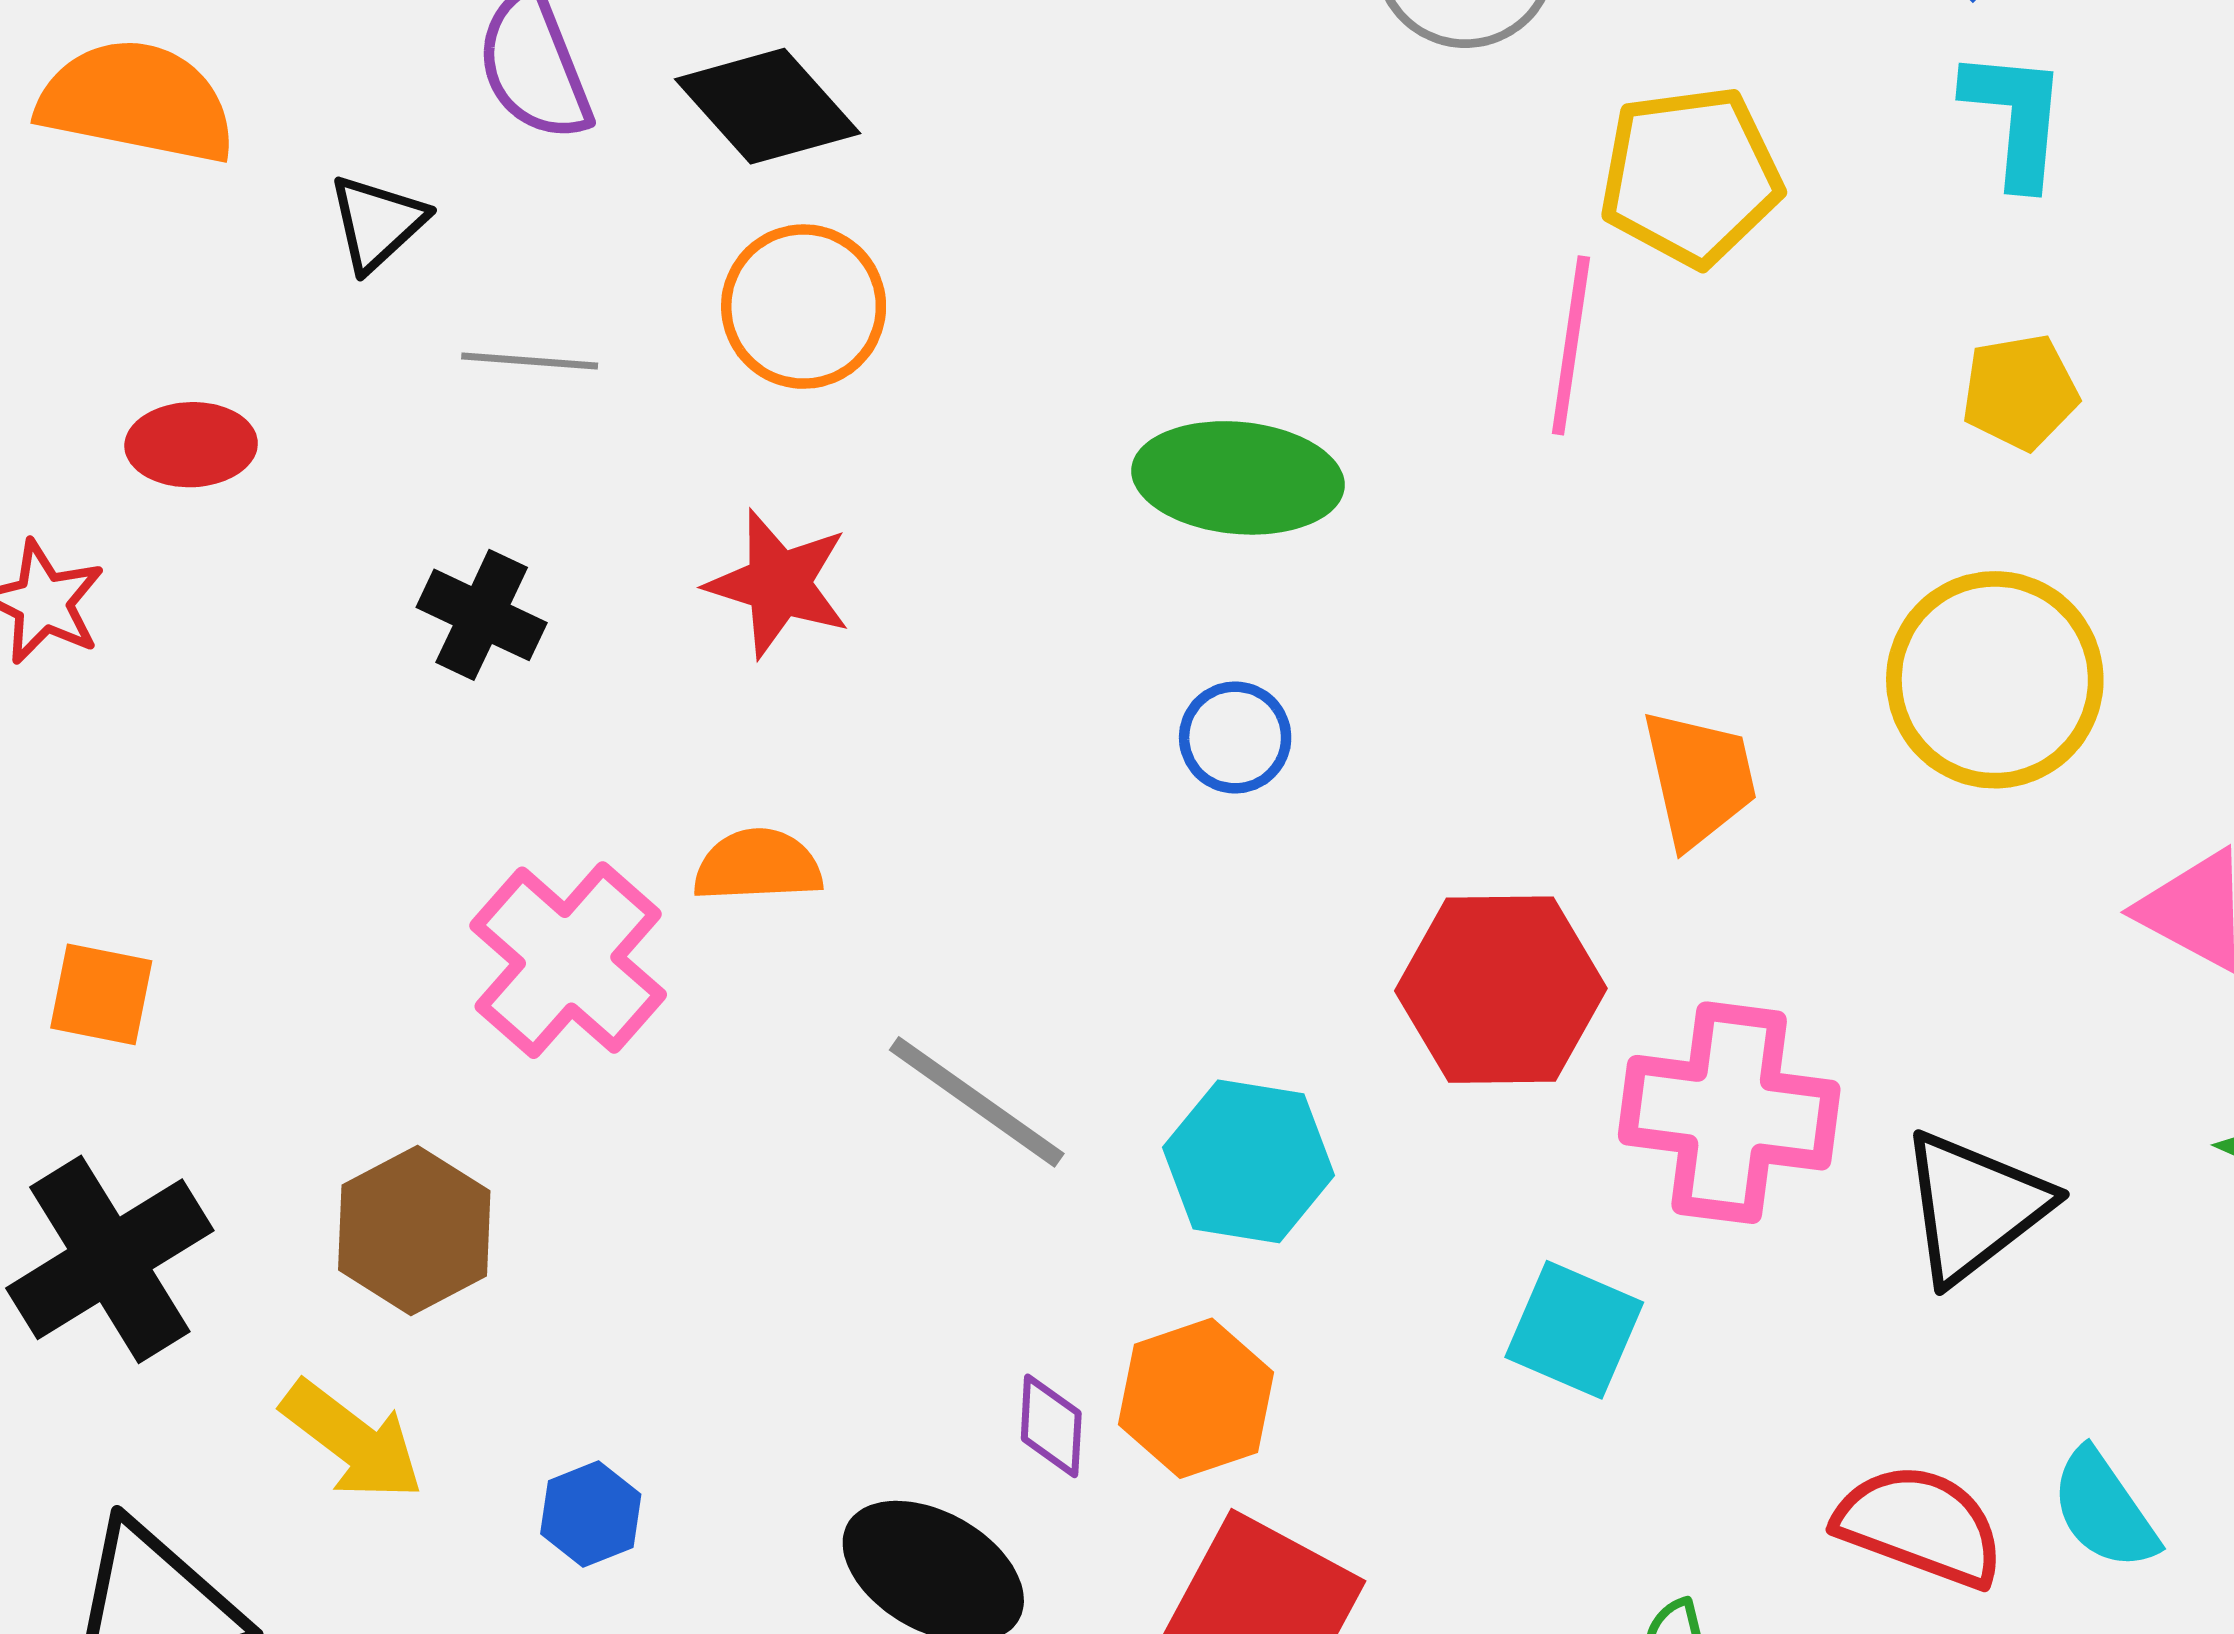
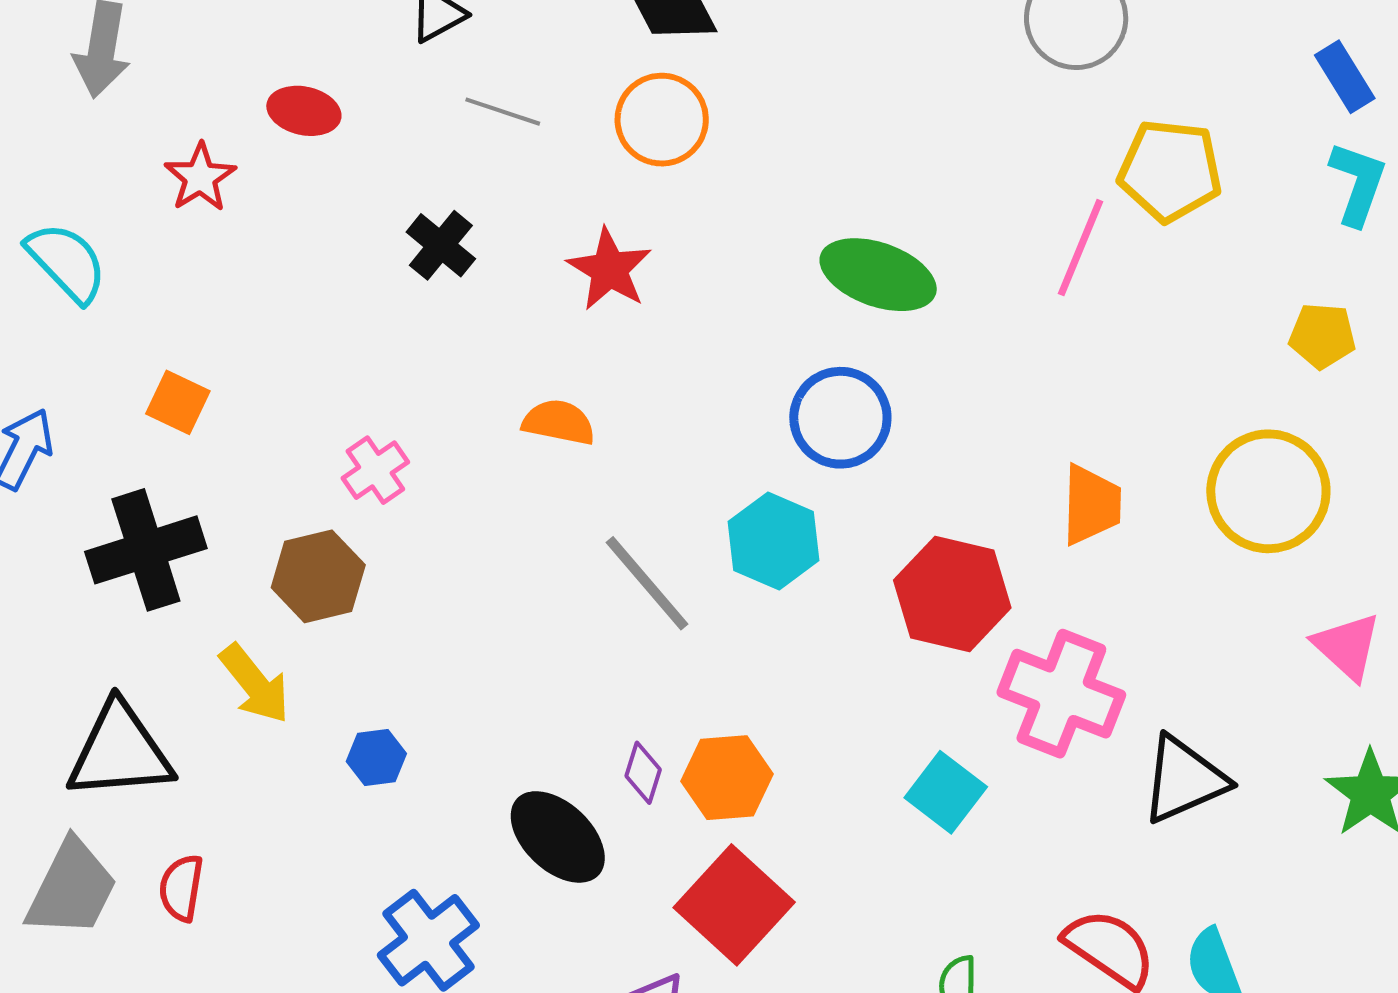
blue circle: (1235, 737) -> (840, 418), size x1.6
pink cross: (568, 960) -> (375, 470), moved, size x0.6
cyan hexagon: (1249, 1161) -> (774, 541), moved

